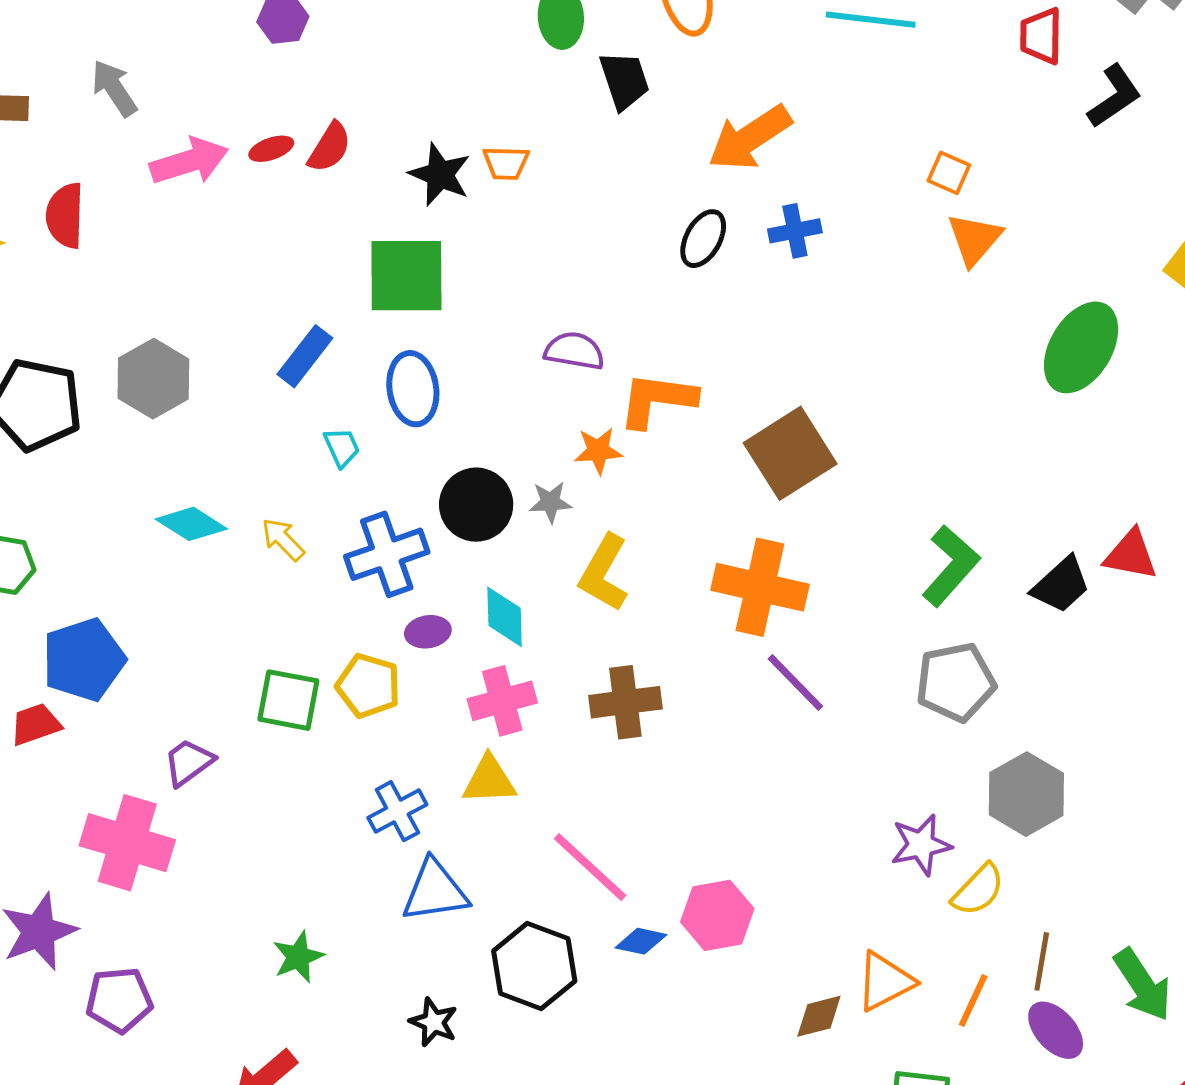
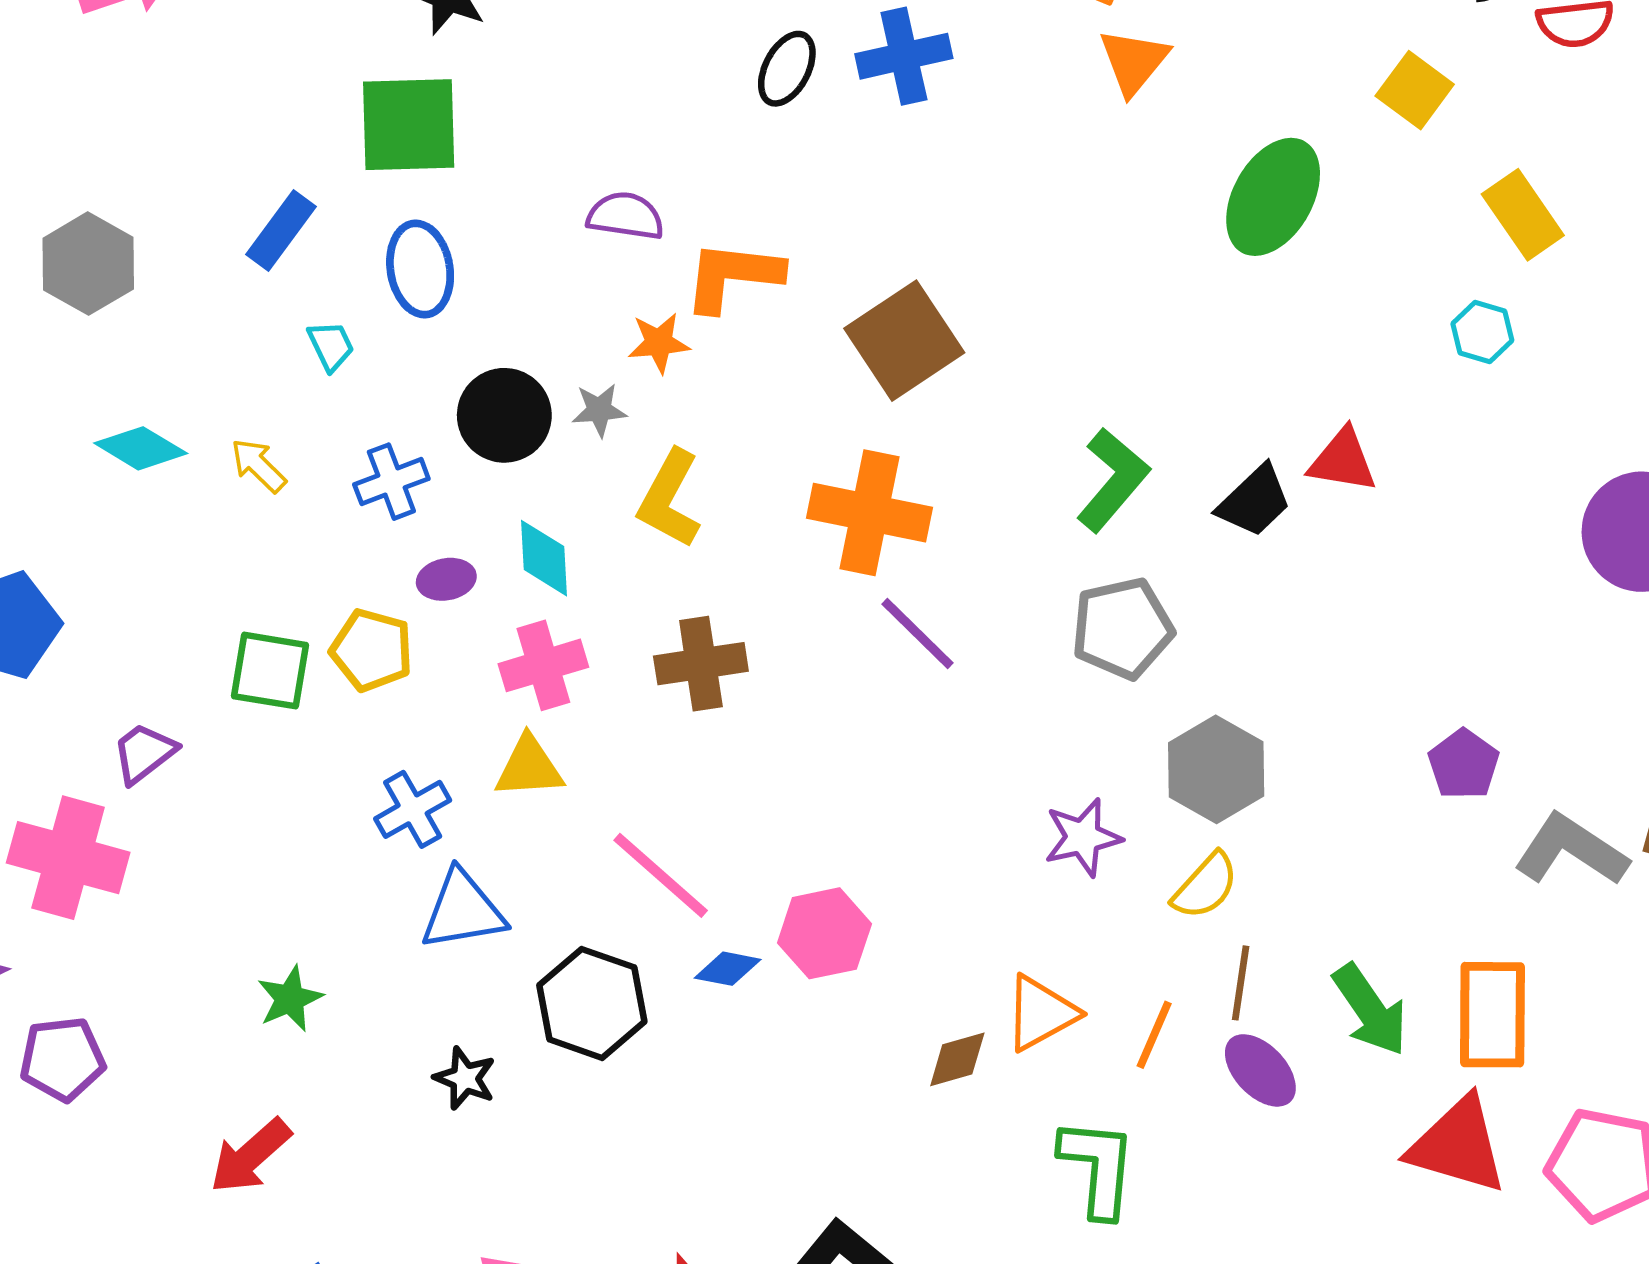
blue cross: (795, 231) -> (904, 56), size x1.4
blue cross: (387, 554) -> (391, 482), size x0.7
yellow semicircle: (978, 890) -> (1205, 886), moved

